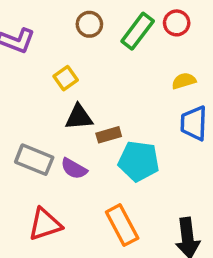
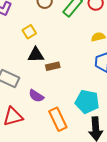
cyan pentagon: (139, 161) -> (87, 102), moved
purple semicircle: (74, 169) -> (36, 96), moved

